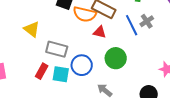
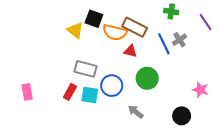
yellow triangle: (32, 29) -> (75, 30), moved

